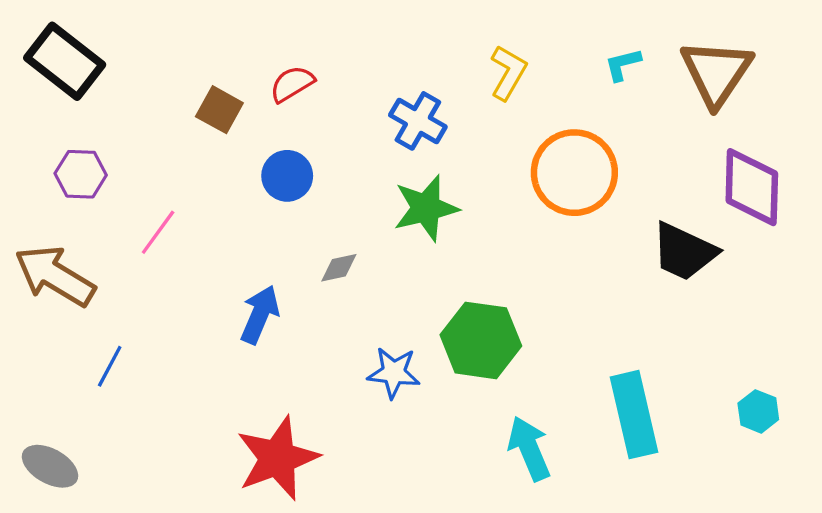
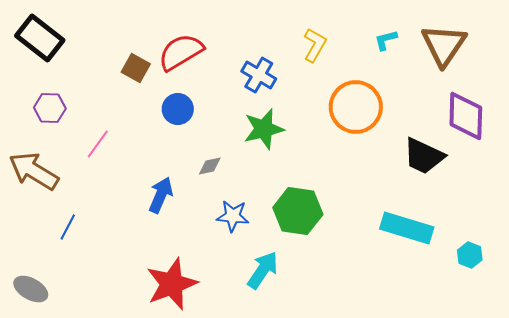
red semicircle: (292, 84) -> (181, 52), size x1.6
blue star: (394, 373) -> (233, 216), moved
cyan rectangle: (634, 415) -> (407, 228), moved, turned -60
cyan arrow: (529, 448) -> (263, 270), moved, turned 57

